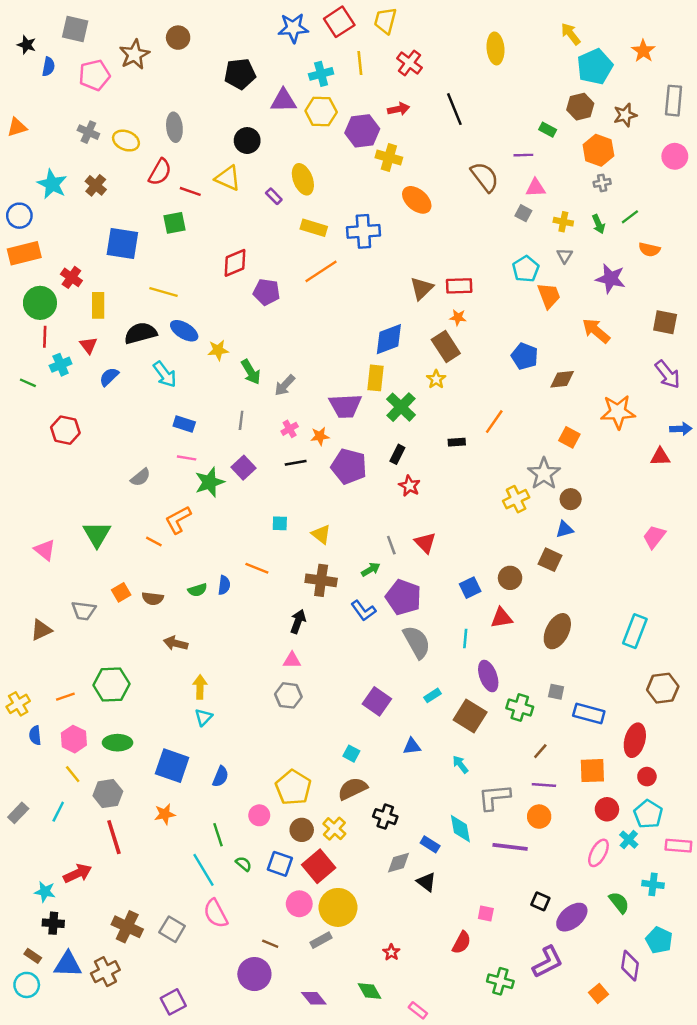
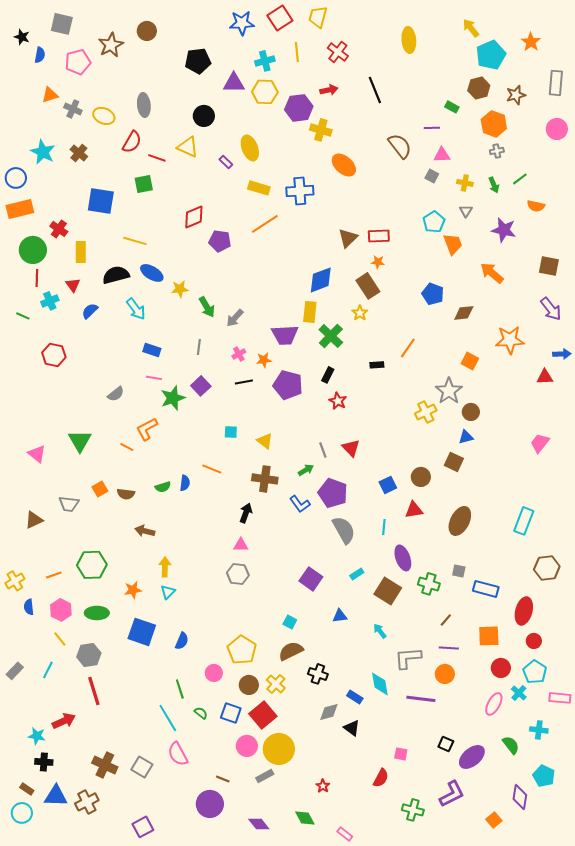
orange triangle: (17, 127) -> (50, 95), moved
orange star: (165, 814) -> (133, 590), moved

